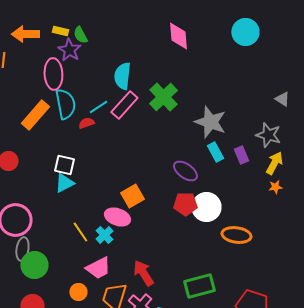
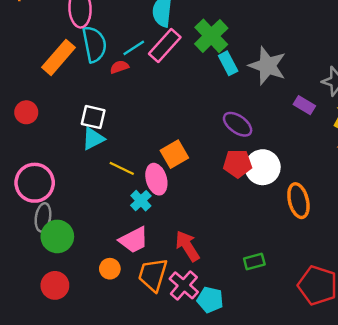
cyan rectangle: (215, 152) -> (228, 63), moved
purple rectangle: (241, 155) -> (304, 105), turned -36
pink ellipse: (117, 217) -> (156, 179), turned 55
yellow line: (80, 232) -> (122, 168), moved, turned -30
orange ellipse: (236, 235) -> (298, 201), turned 68
green rectangle: (199, 286) -> (254, 262), size x0.6

